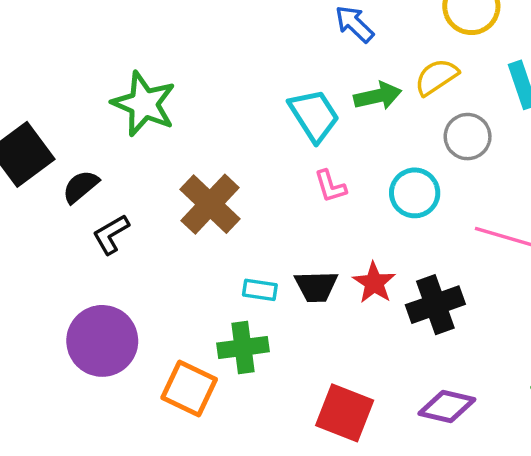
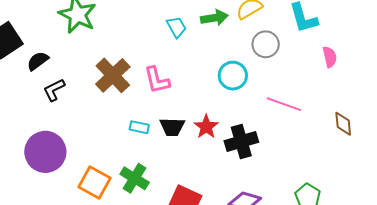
cyan trapezoid: (314, 115) -> (176, 27), size x0.7
pink L-shape: (330, 186) -> (157, 80), moved, size x1.4
green cross: (243, 347) -> (135, 178), moved, turned 36

